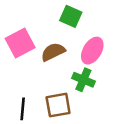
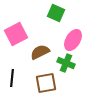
brown semicircle: (53, 52) -> (40, 52), moved
black line: (23, 109) -> (12, 78), moved

